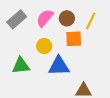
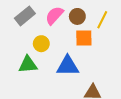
yellow circle: (44, 46) -> (41, 44), moved

